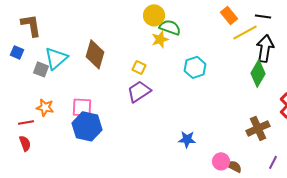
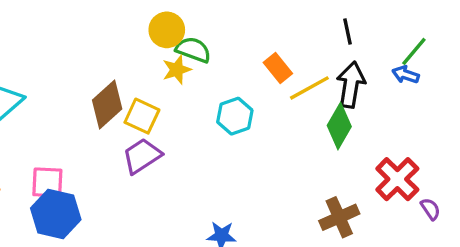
orange rectangle: (229, 15) -> (278, 68), moved
black line: (263, 16) -> (348, 32), turned 70
yellow line: (245, 32) -> (309, 88), moved
brown diamond: (95, 54) -> (107, 104), moved, turned 32
yellow square: (139, 67) -> (142, 116), size x1.5

